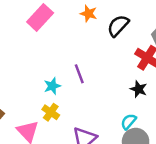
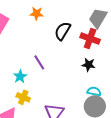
black semicircle: (118, 26) -> (63, 31), moved
cyan semicircle: (129, 122) -> (94, 91), moved, turned 72

